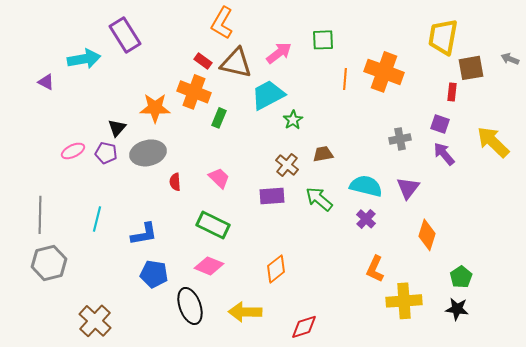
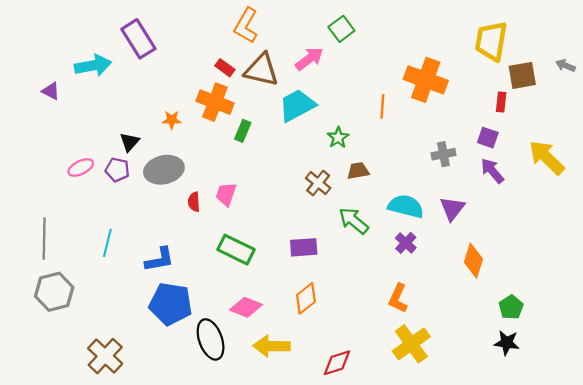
green square: (323, 40) -> (341, 29), moved, turned -35
orange line: (345, 79) -> (382, 106), moved
orange star: (155, 108) -> (172, 120), size x0.6
green star: (293, 120) -> (338, 138), moved
pink trapezoid: (219, 178) -> (226, 194), moved, turned -115
purple rectangle: (272, 196) -> (304, 247), moved
pink diamond: (209, 266) -> (246, 307), moved
orange L-shape: (375, 269) -> (398, 298), moved
blue pentagon: (154, 274) -> (171, 304), size x1.4
yellow cross: (404, 301) -> (411, 344), moved, turned -32

